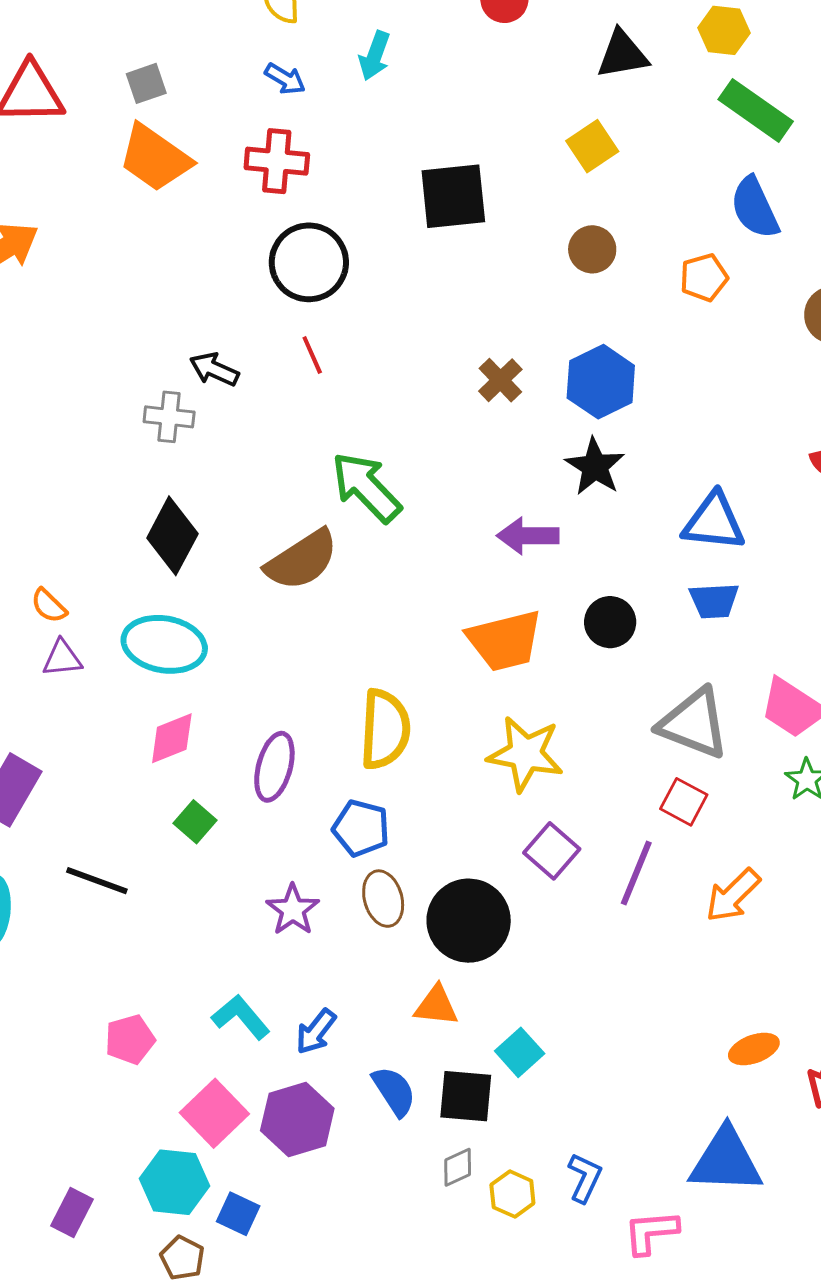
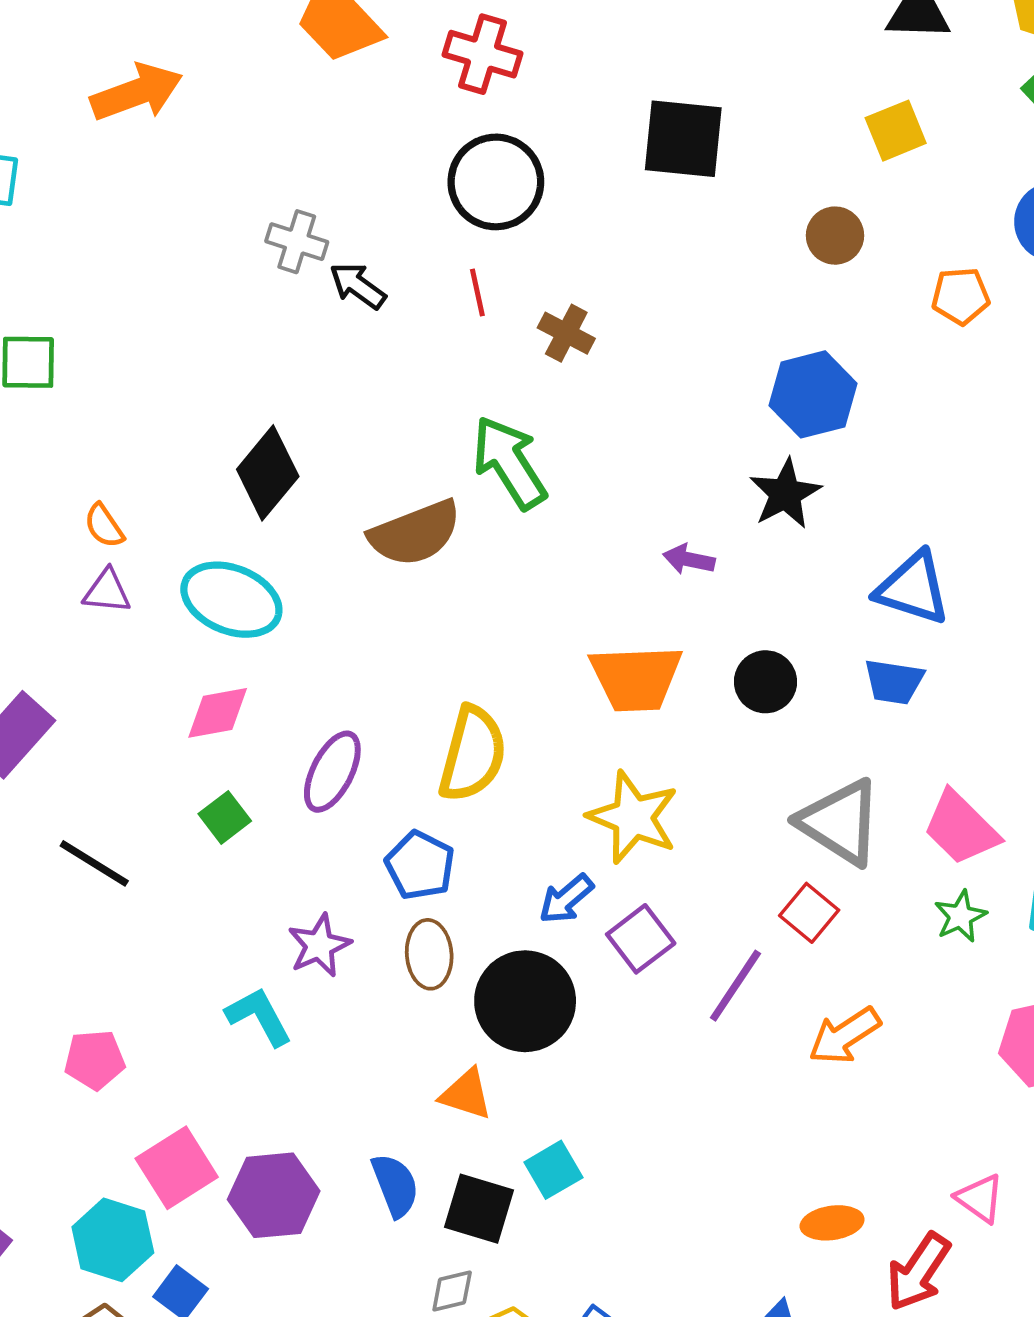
yellow square: (592, 146) -> (896, 131), moved
brown cross: (500, 380) -> (566, 333), moved, turned -30
gray cross: (169, 417) -> (297, 242), moved
purple arrow: (528, 536) -> (689, 559), size x0.7
cyan L-shape: (241, 1017) -> (259, 1017), moved
blue arrow: (316, 1032) -> (566, 899), moved

